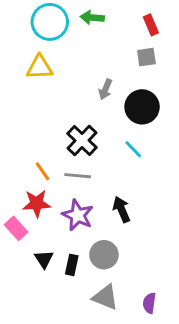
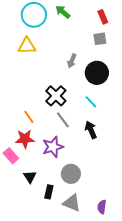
green arrow: (92, 18) -> (63, 12), turned 35
gray line: (78, 176) -> (63, 120), moved, turned 48
black arrow: (122, 209) -> (91, 130), moved
purple star: (78, 215) -> (53, 147), turned 30
black rectangle: (72, 265) -> (49, 192), moved

